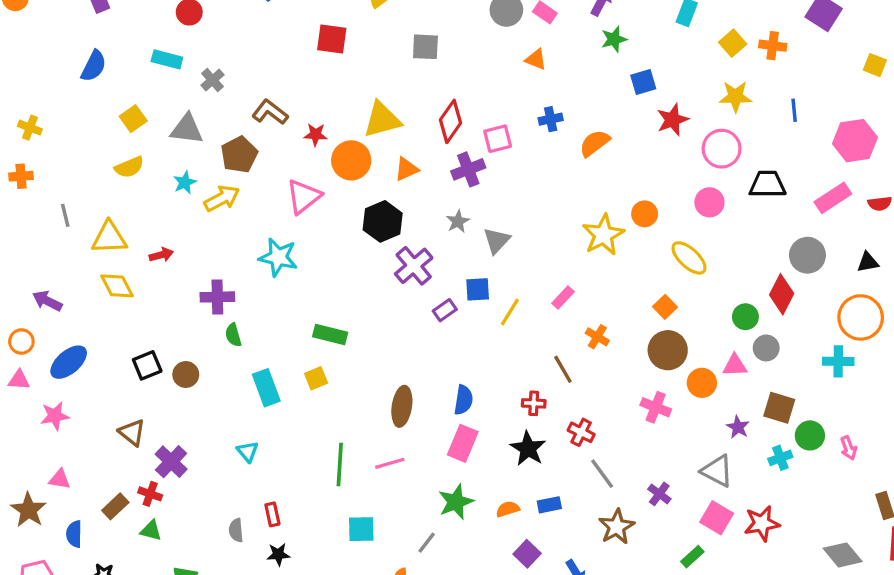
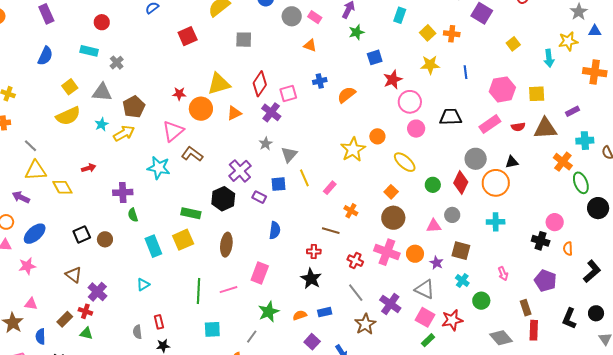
red square: (332, 39) -> (188, 36), turned -30
yellow square: (875, 65) -> (513, 44), turned 32
brown L-shape: (270, 112) -> (192, 154), moved
pink circle: (722, 149) -> (410, 102), moved
yellow semicircle: (129, 167) -> (68, 116), size x1.4
purple cross: (468, 169) -> (271, 112), turned -30
gray line: (65, 215) -> (30, 146), turned -32
black hexagon: (383, 221) -> (223, 199), moved
yellow triangle: (109, 238) -> (36, 171), moved
purple rectangle: (445, 310) -> (259, 197), turned 64
yellow line: (510, 312) -> (304, 178), moved, turned -54
green circle: (745, 317) -> (433, 185), moved
orange circle: (861, 317) -> (496, 183), moved
brown line: (563, 369) -> (331, 231), turned -42
yellow square: (316, 378) -> (183, 240), size x1.5
orange circle: (702, 383) -> (415, 254), moved
blue semicircle: (463, 400) -> (275, 230), moved
brown ellipse: (402, 406) -> (226, 245), moved
pink cross: (656, 407) -> (387, 252), size x1.4
red cross: (581, 432) -> (355, 261), moved
green circle: (810, 435) -> (481, 301), moved
pink rectangle: (463, 443) -> (260, 273), moved
cyan triangle: (248, 452) -> (143, 285), turned 40
cyan cross: (780, 458) -> (462, 281), turned -32
purple cross: (659, 494) -> (390, 304), size x1.5
green rectangle: (692, 557) -> (428, 340), moved

